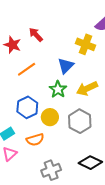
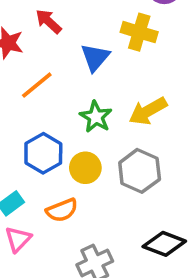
blue triangle: (66, 66) -> (95, 57), moved

